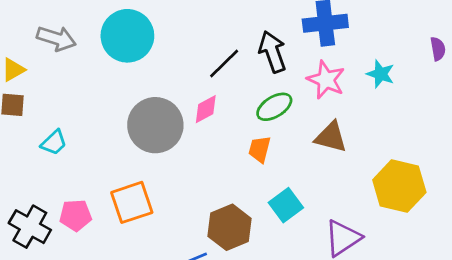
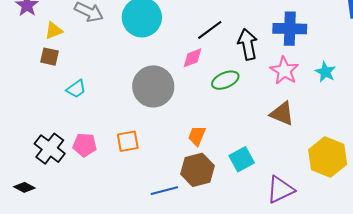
black line: (224, 64) -> (210, 30), moved
green ellipse: (274, 107) -> (225, 80), moved
pink diamond: (206, 109) -> (192, 58), moved
orange trapezoid: (260, 149) -> (197, 136), moved
orange square: (132, 202) -> (128, 141), size x0.7

